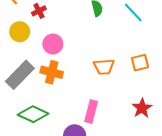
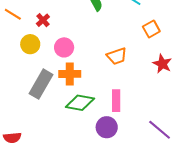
orange square: (140, 63) -> (151, 29), moved
red star: (142, 108) -> (162, 64), moved
green diamond: (33, 114) -> (80, 103), moved

